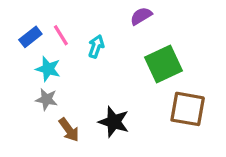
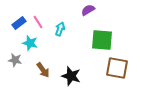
green square: (164, 64) -> (102, 40), turned 30
gray star: (46, 99) -> (15, 60), moved
brown arrow: (69, 130) -> (43, 70), moved

